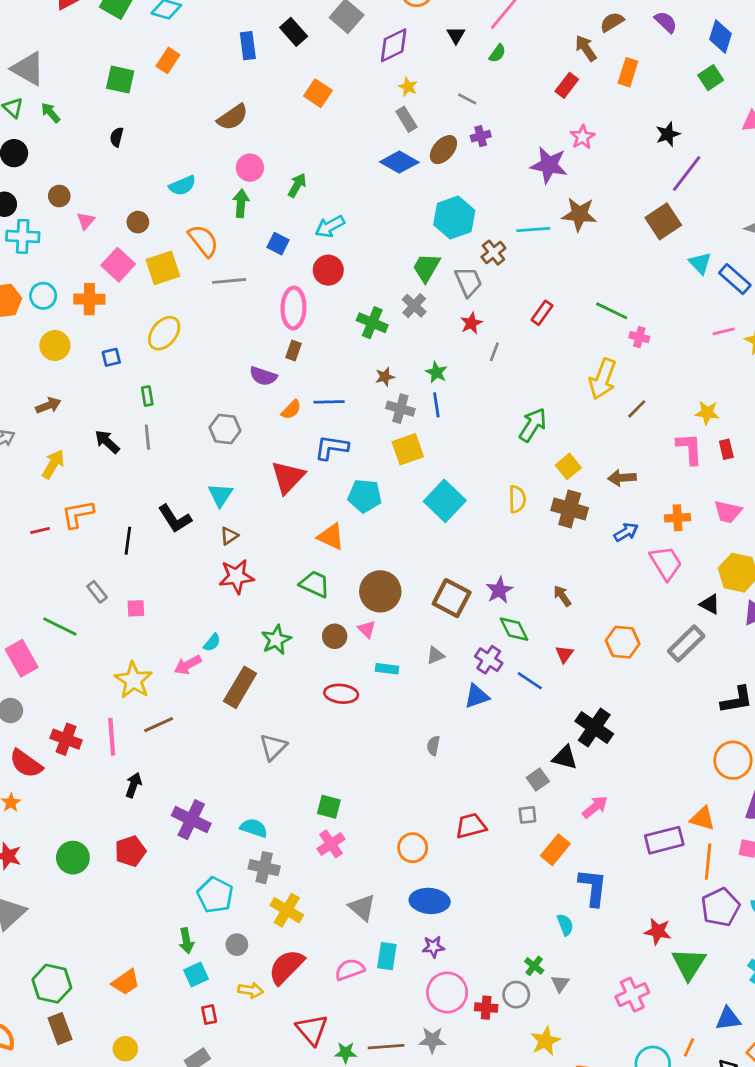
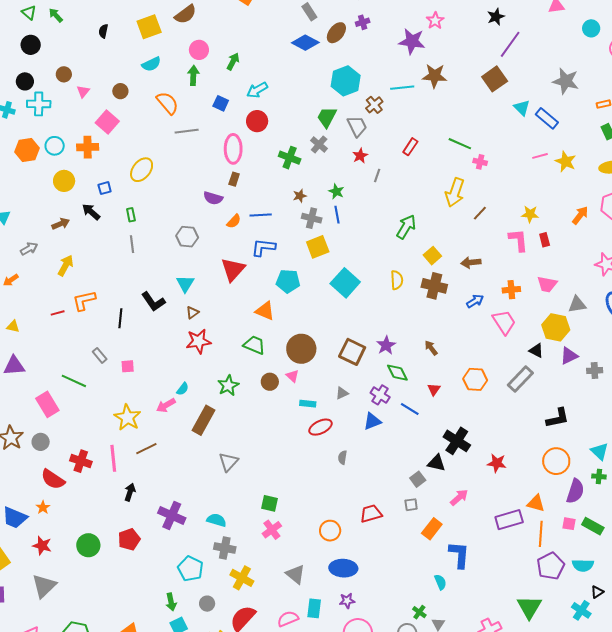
yellow square: (163, 268) -> (149, 27), moved
black arrow: (107, 442) -> (91, 212), moved
red ellipse: (341, 694) -> (320, 427), moved, turned -30
red star: (658, 931) -> (497, 463), moved

